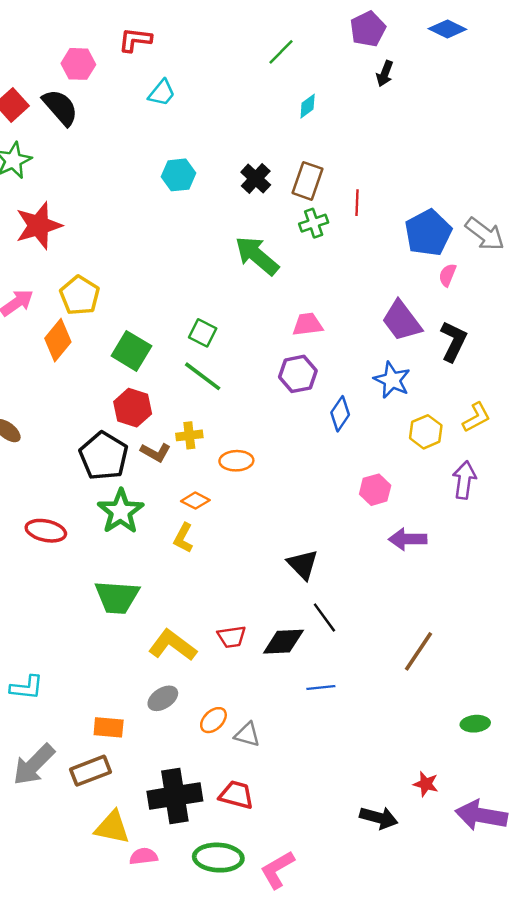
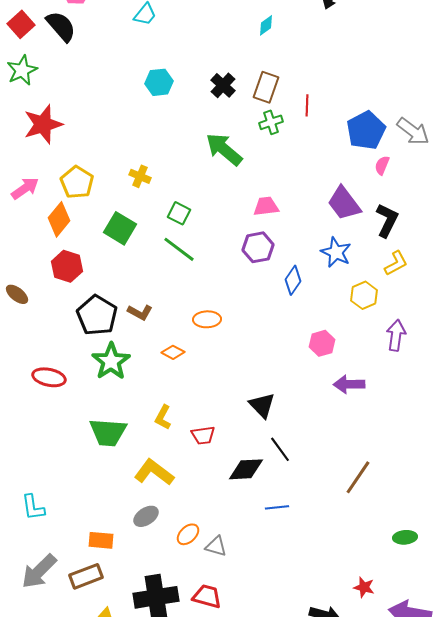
red hexagon: (133, 408) -> (67, 266), moved
yellow L-shape: (476, 417) -> (396, 263), moved
yellow cross: (189, 435) -> (140, 176), moved, turned 30
yellow L-shape: (183, 538) -> (163, 417), moved
red trapezoid: (232, 637) -> (203, 435), moved
cyan L-shape: (27, 687) -> (33, 507), turned 76

